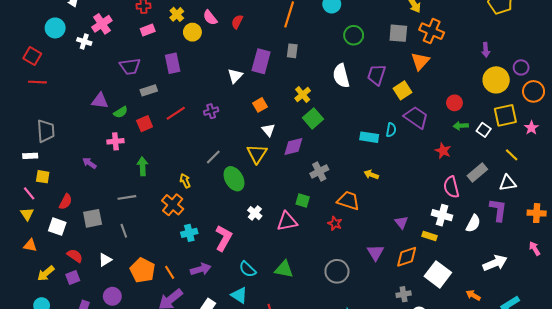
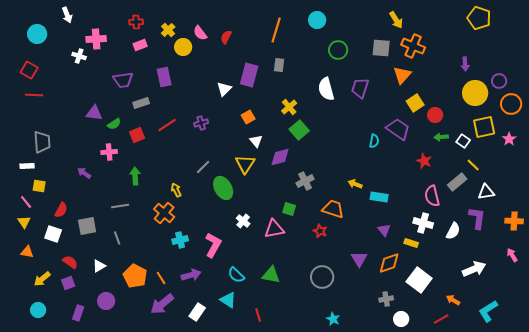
pink cross: (102, 24) -> (96, 39), turned 30
cyan circle: (55, 28) -> (37, 34), moved
yellow square: (402, 90) -> (415, 103), moved
cyan rectangle: (369, 137) -> (379, 197), moved
yellow line: (512, 155) -> (473, 165), moved

